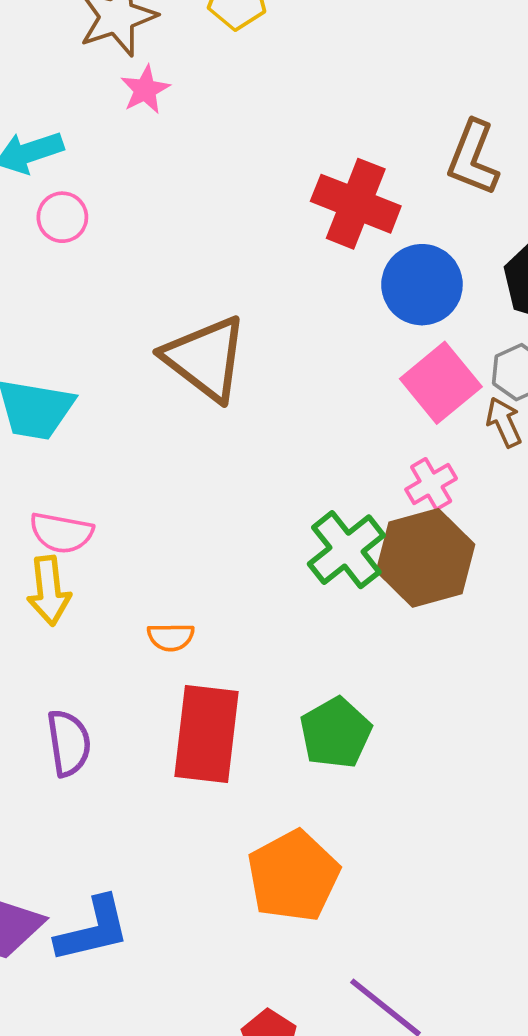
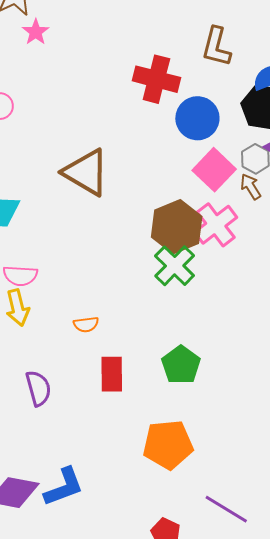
pink cross: (431, 484) -> (216, 225), size x1.6
brown hexagon: (425, 558) -> (177, 227), moved
red rectangle: (207, 734) -> (112, 374), size x0.7
orange pentagon: (293, 876) -> (168, 445), turned 30

